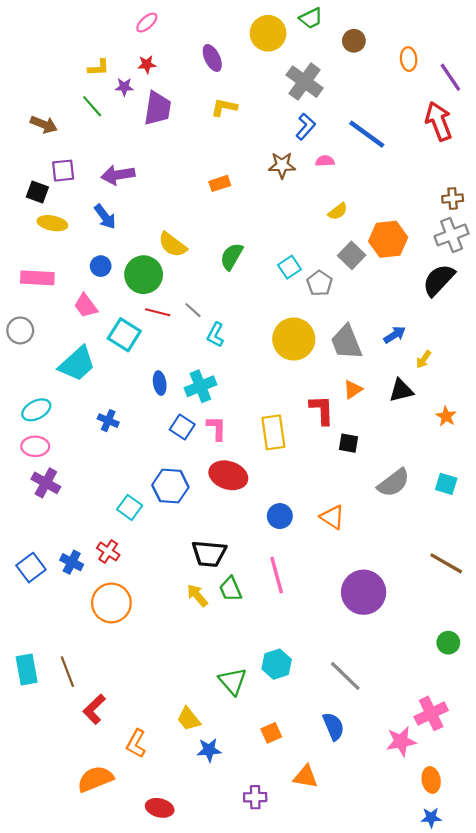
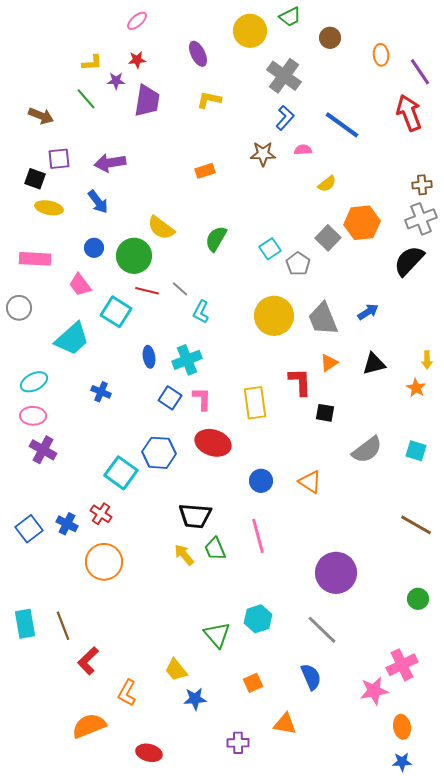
yellow semicircle: (338, 211) -> (327, 184), moved
yellow arrow: (424, 359) -> (427, 360), moved, turned -36
cyan square: (130, 507) -> (121, 473), size x1.4
purple circle: (364, 592) -> (336, 573), moved

